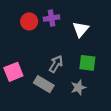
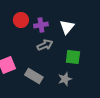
purple cross: (52, 18) -> (41, 25), moved
gray arrow: (56, 64) -> (45, 45), moved, turned 35

